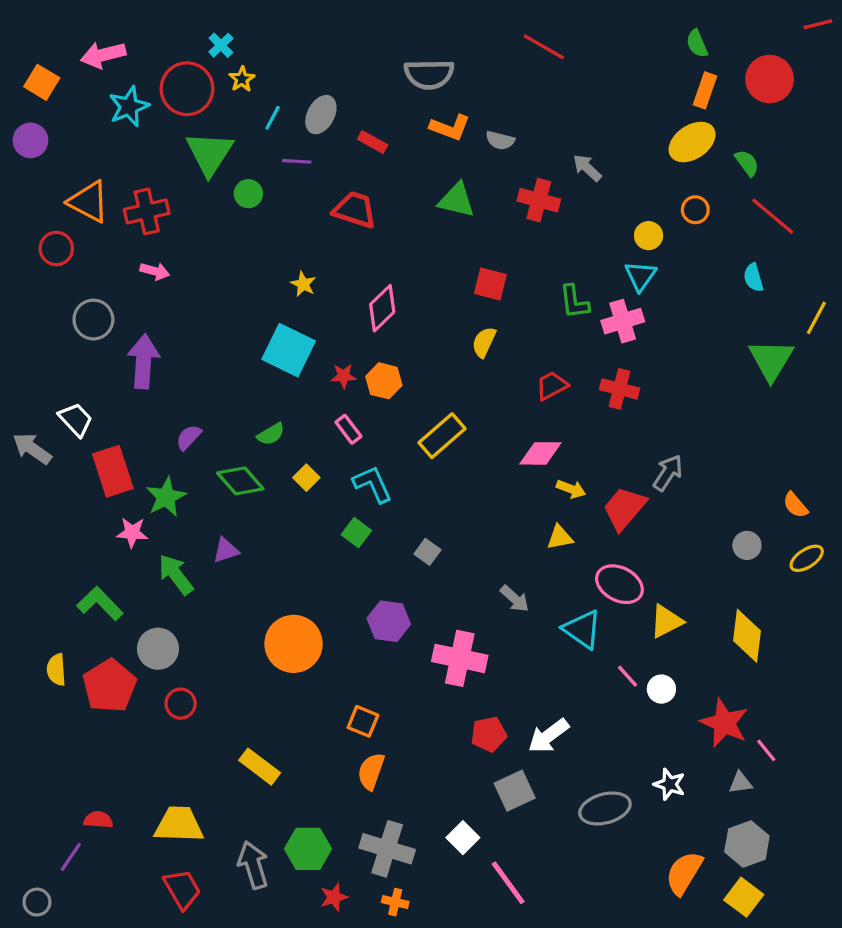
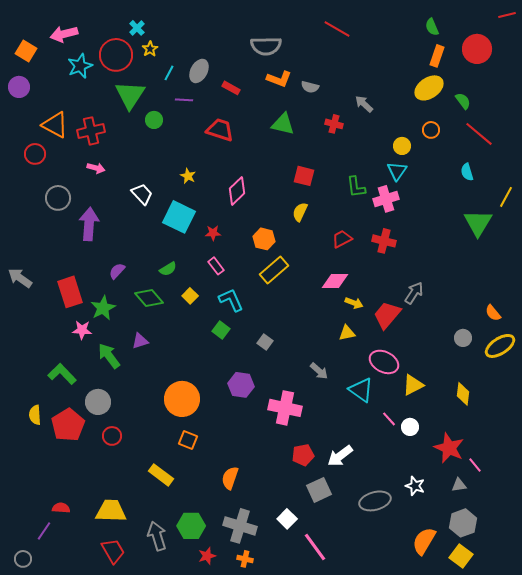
red cross: (539, 200) -> (334, 124), size x0.7
orange hexagon: (384, 381) -> (264, 239), moved
white trapezoid: (76, 420) -> (142, 194), moved
yellow ellipse: (807, 558) -> (500, 346), size x1.4
yellow diamond: (747, 636) -> (463, 394), size x0.7
orange square: (363, 721) -> (188, 440), moved

